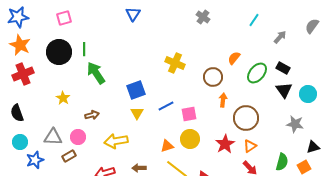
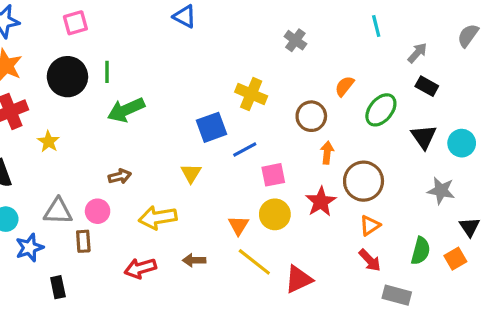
blue triangle: (133, 14) -> (185, 16), turned -35
gray cross: (203, 17) -> (295, 40), moved
cyan line: (254, 20) -> (376, 26), turned -48
black rectangle: (283, 68) -> (427, 86), moved
green arrow: (96, 73) -> (126, 110), turned -80
blue square: (136, 90) -> (212, 127), moved
yellow star: (63, 98) -> (48, 142), moved
blue line: (166, 106) -> (245, 149), moved
red star: (225, 144) -> (321, 202), moved
orange triangle: (167, 146) -> (238, 225), turned -40
black triangle: (313, 147) -> (470, 227), turned -48
brown rectangle: (69, 156) -> (83, 241), turned -64

